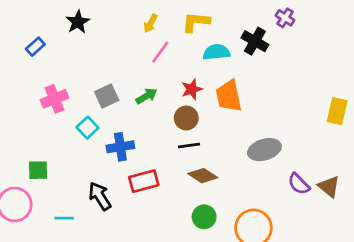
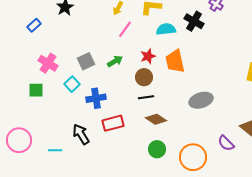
pink cross: (55, 99) -> (48, 63), turned -36
green square: (38, 170) -> (36, 90), moved
purple semicircle: (299, 184) -> (226, 143), moved

